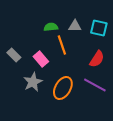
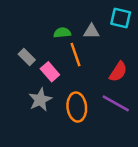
cyan square: (99, 28) -> (121, 18), moved
gray rectangle: (14, 55) -> (27, 57), moved
orange ellipse: (63, 88) -> (77, 107), turned -35

